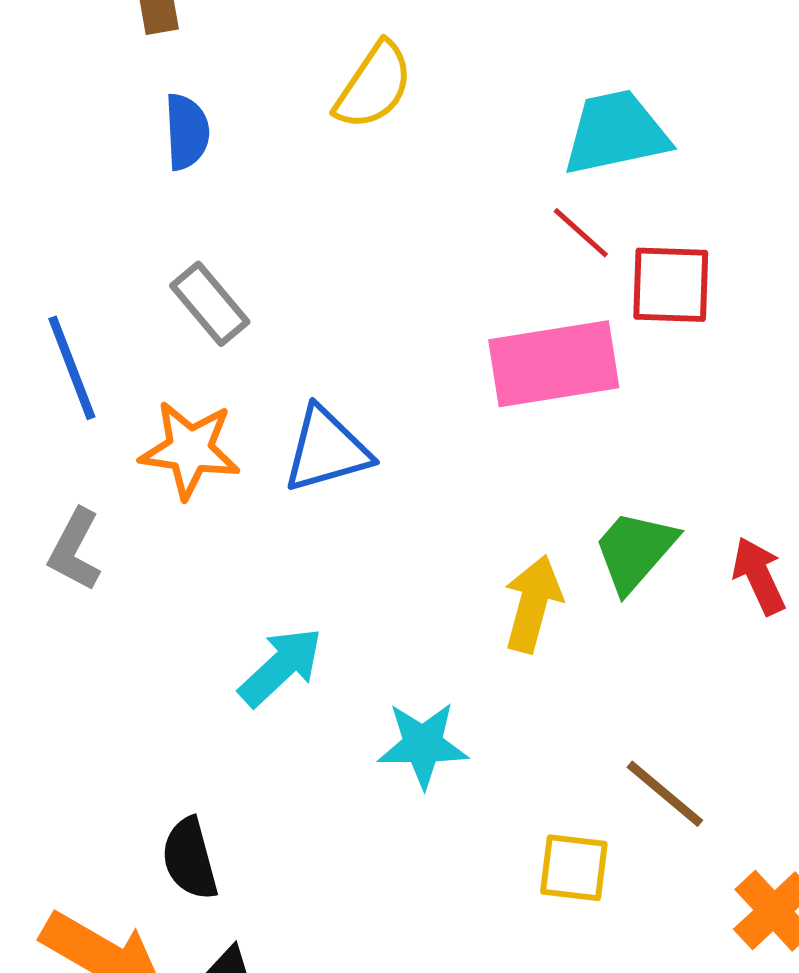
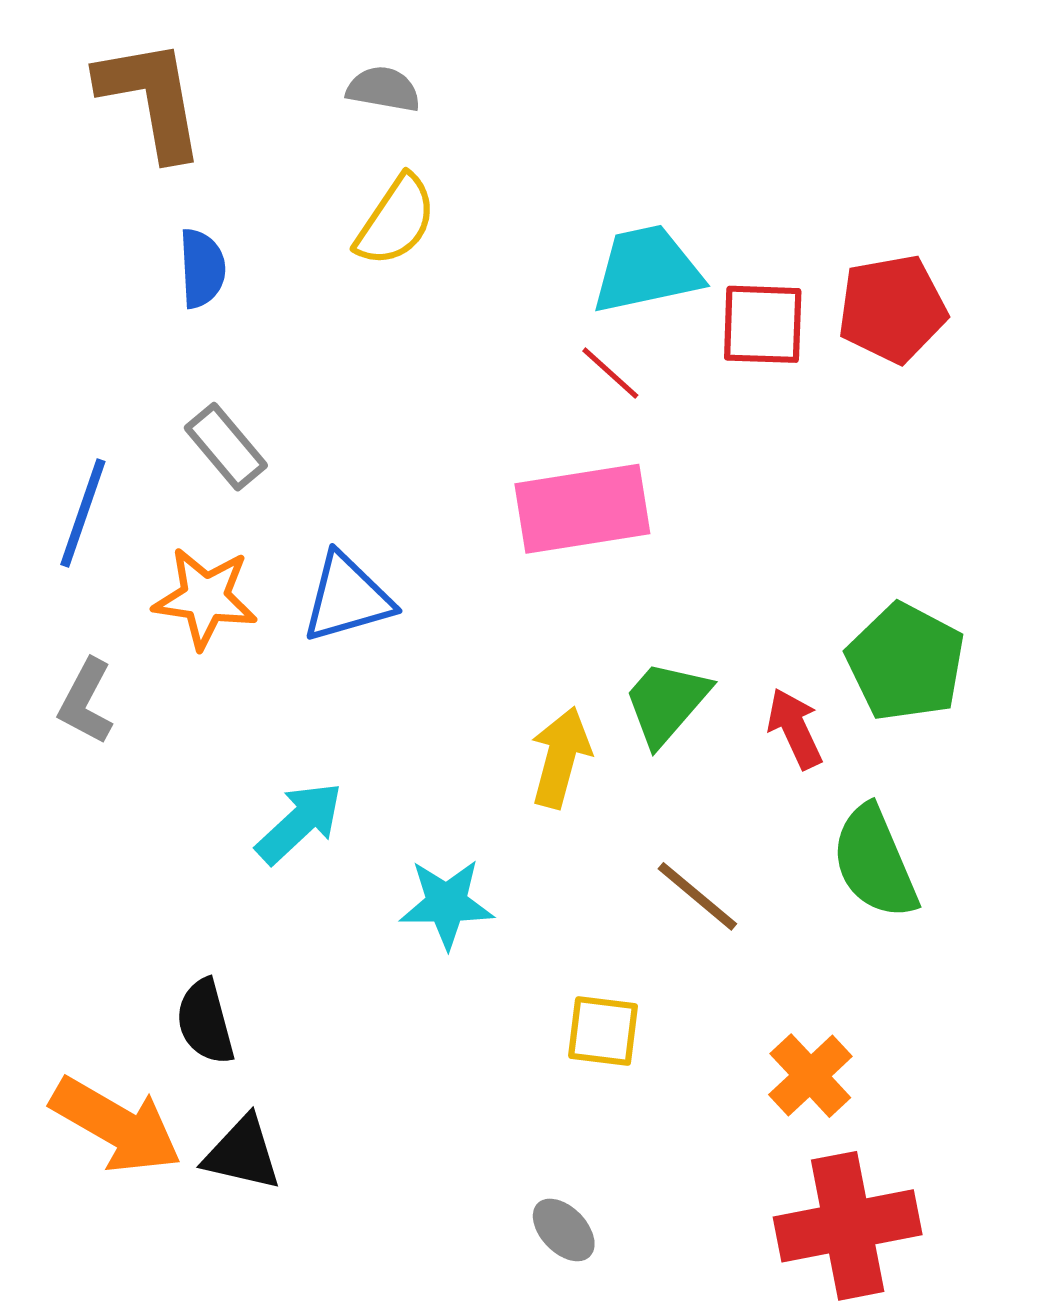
red square: (671, 285) -> (763, 324), moved
blue line: (72, 368) -> (83, 513), turned 40
brown line: (665, 794) -> (697, 896), moved

